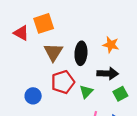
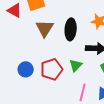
red pentagon: (63, 82) -> (52, 69), moved

